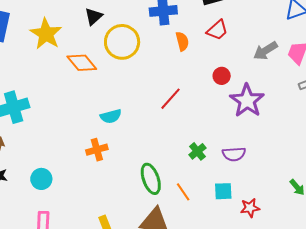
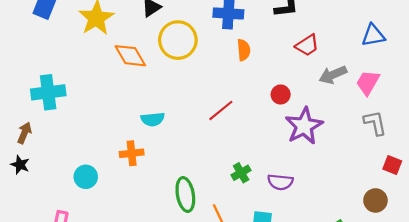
red trapezoid: (217, 30) -> (307, 45), moved
cyan circle: (41, 179) -> (86, 177), moved

